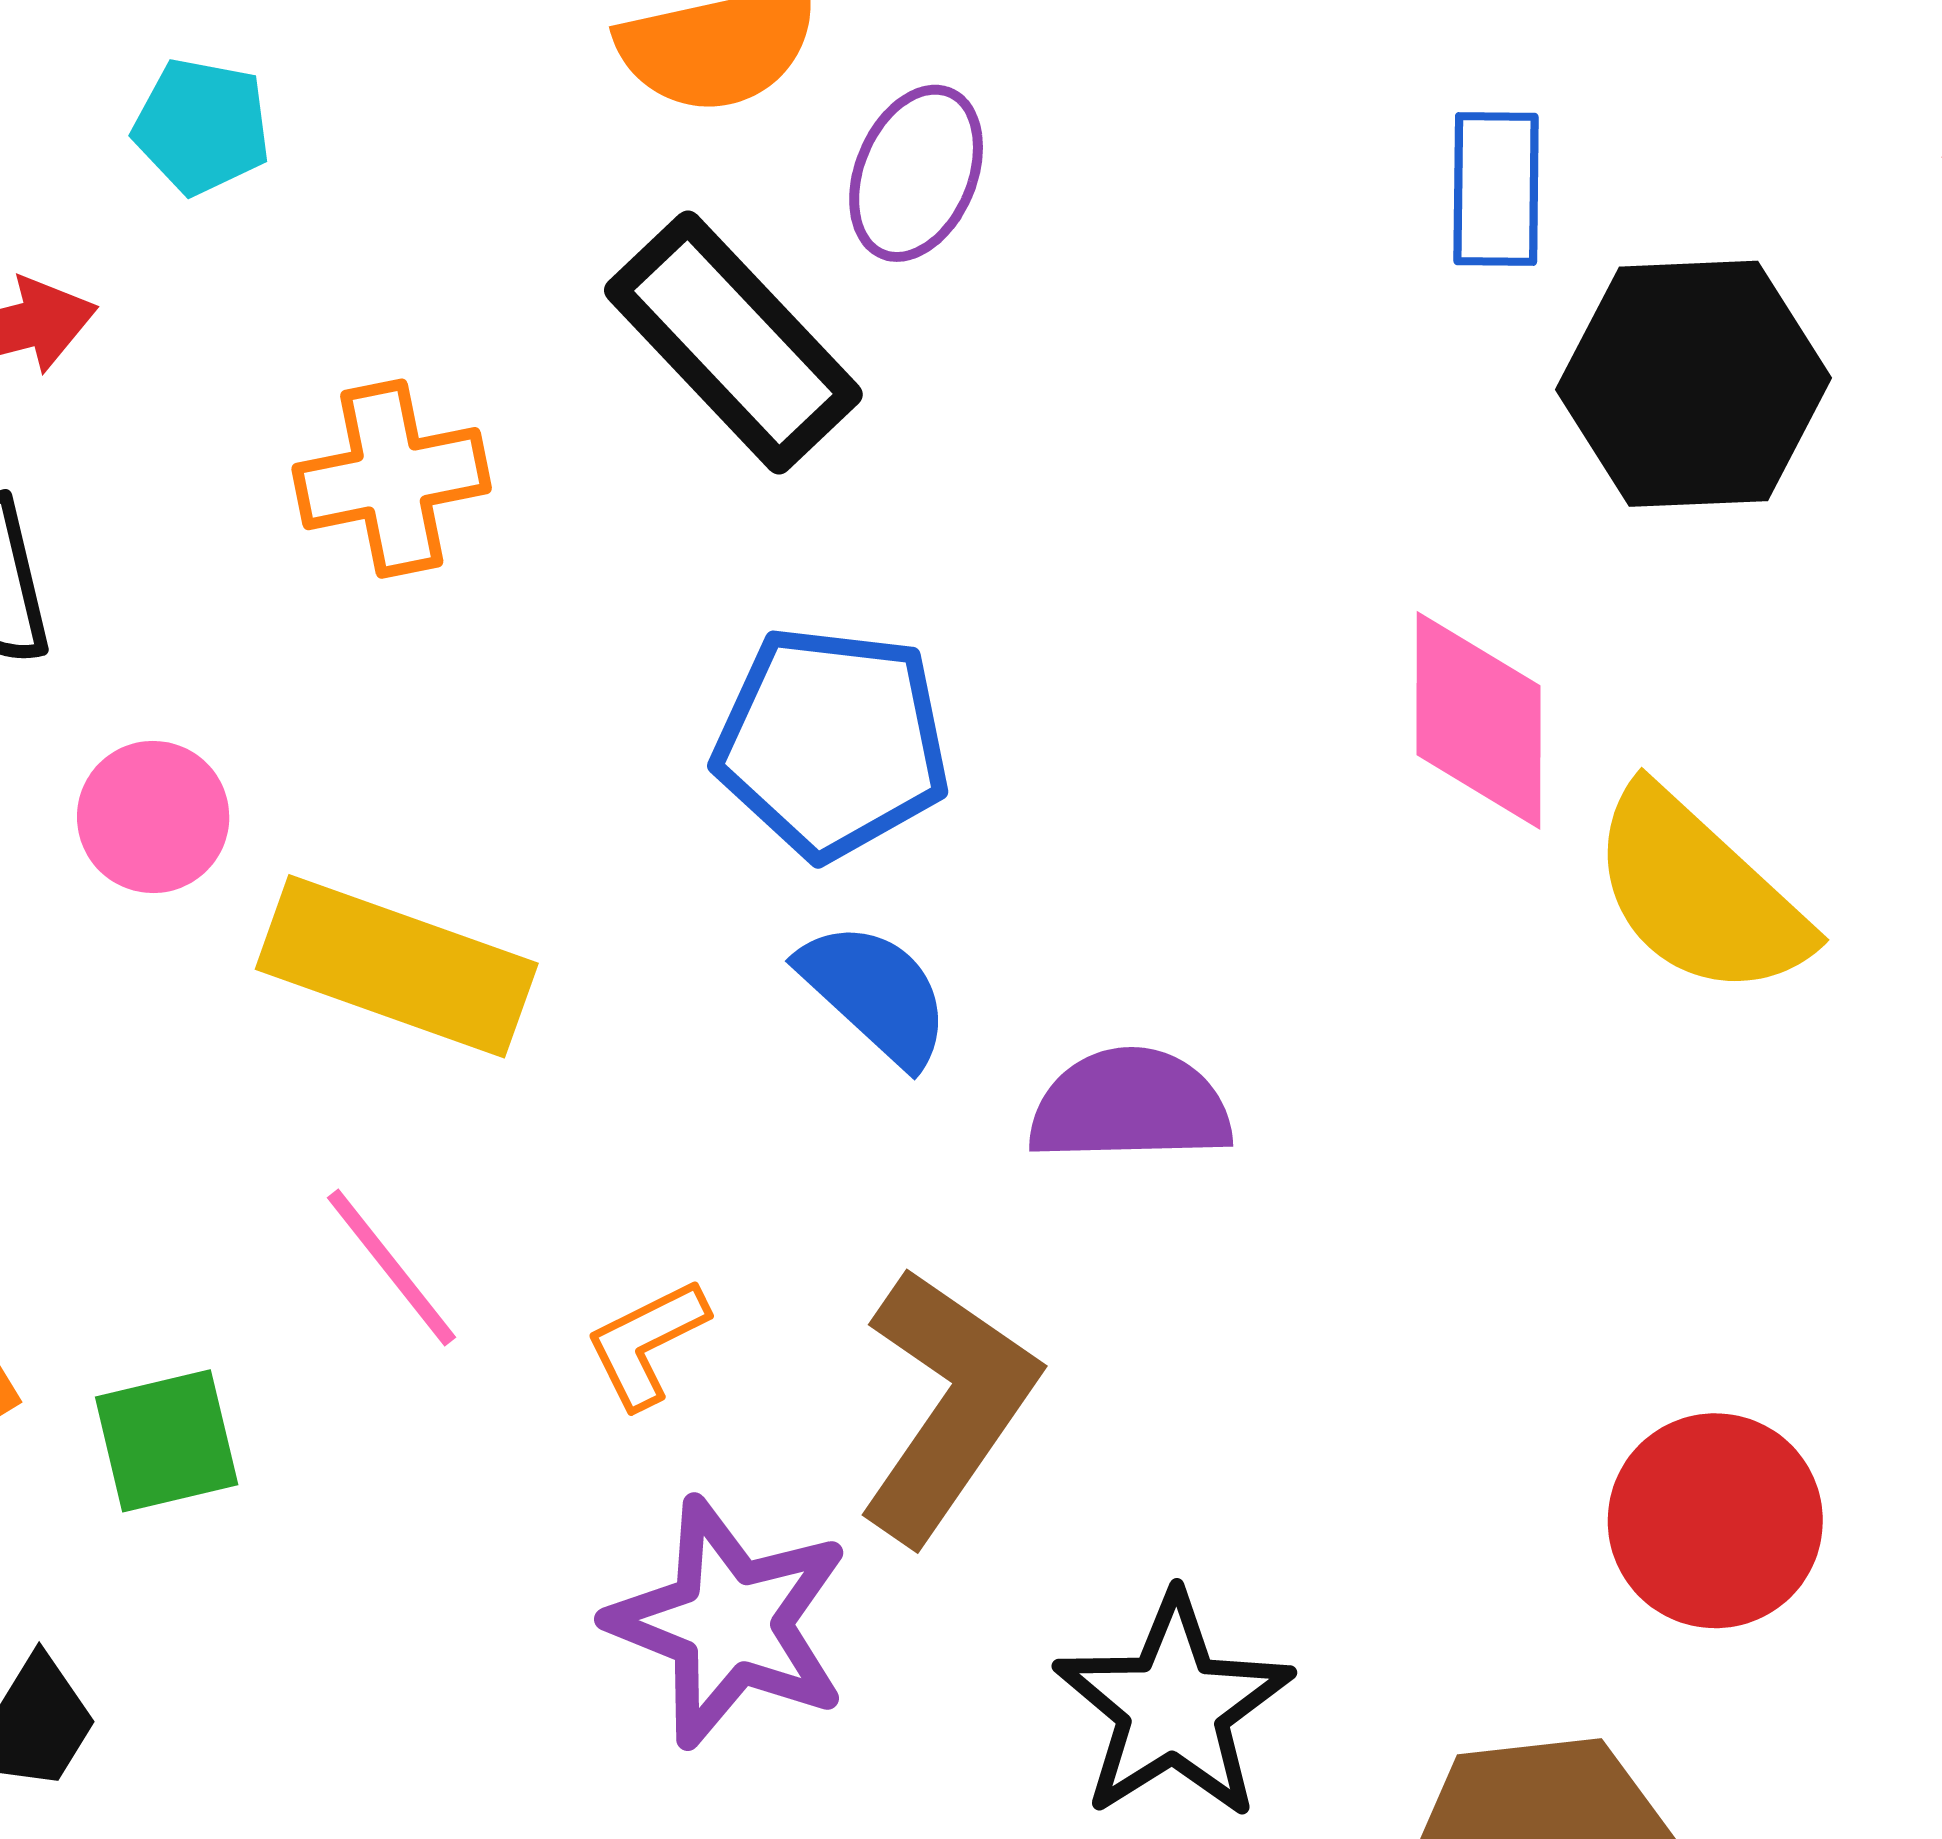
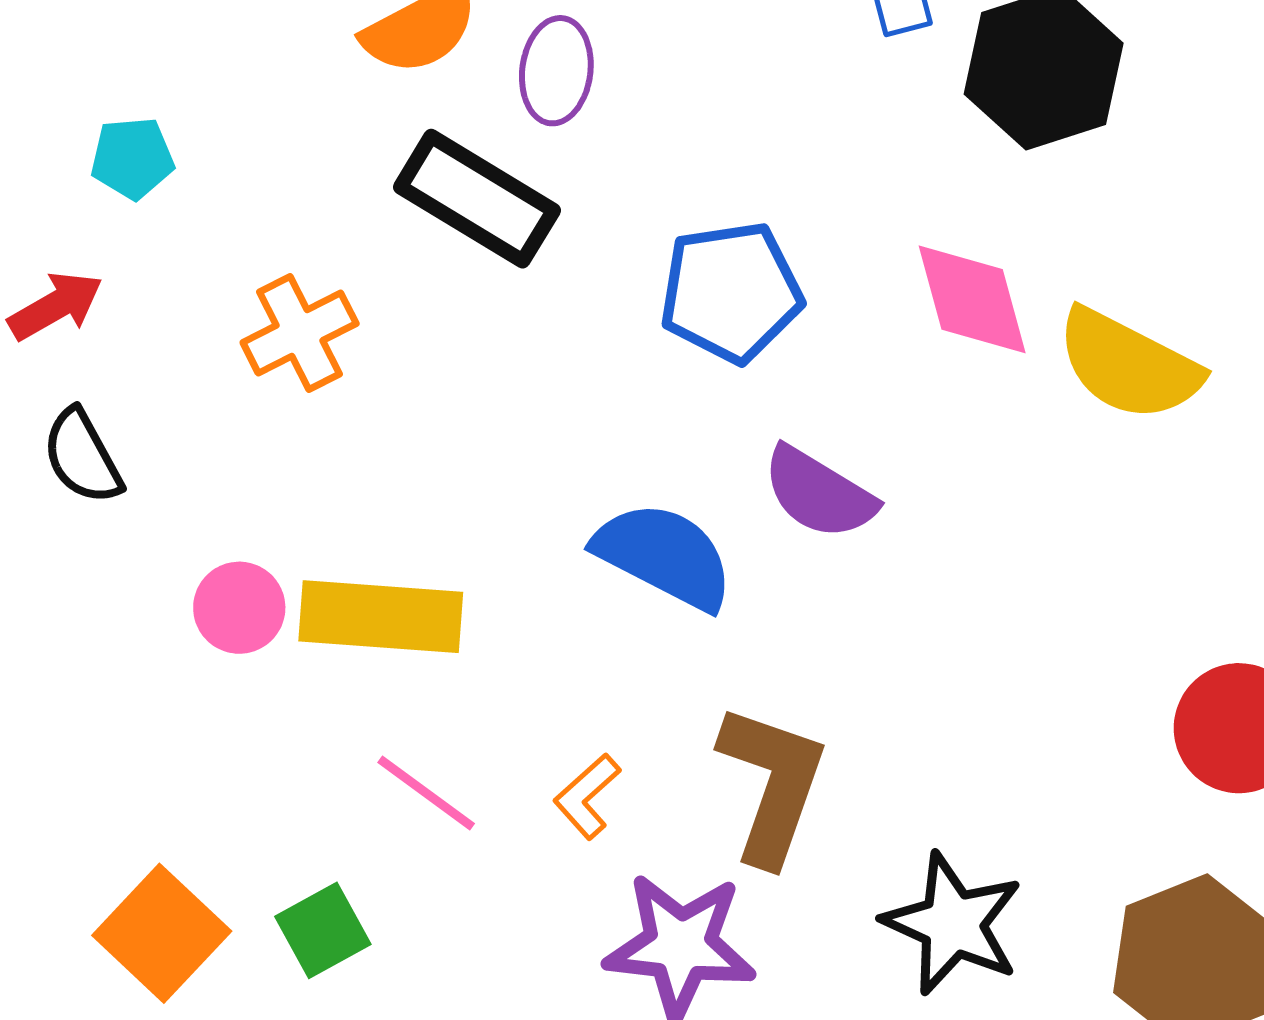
blue pentagon: (832, 742) -> (731, 292), moved
pink circle: (153, 817) -> (239, 608), moved
blue semicircle: (875, 993) -> (664, 556), size x1.4
purple semicircle: (1130, 1106) -> (819, 493), moved, turned -132

